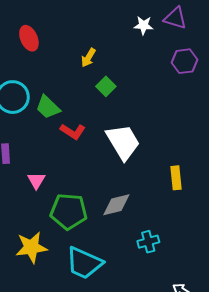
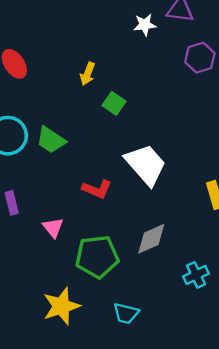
red L-shape: (73, 132) -> (97, 189), moved
cyan trapezoid: (84, 263) -> (126, 313), size x0.6

